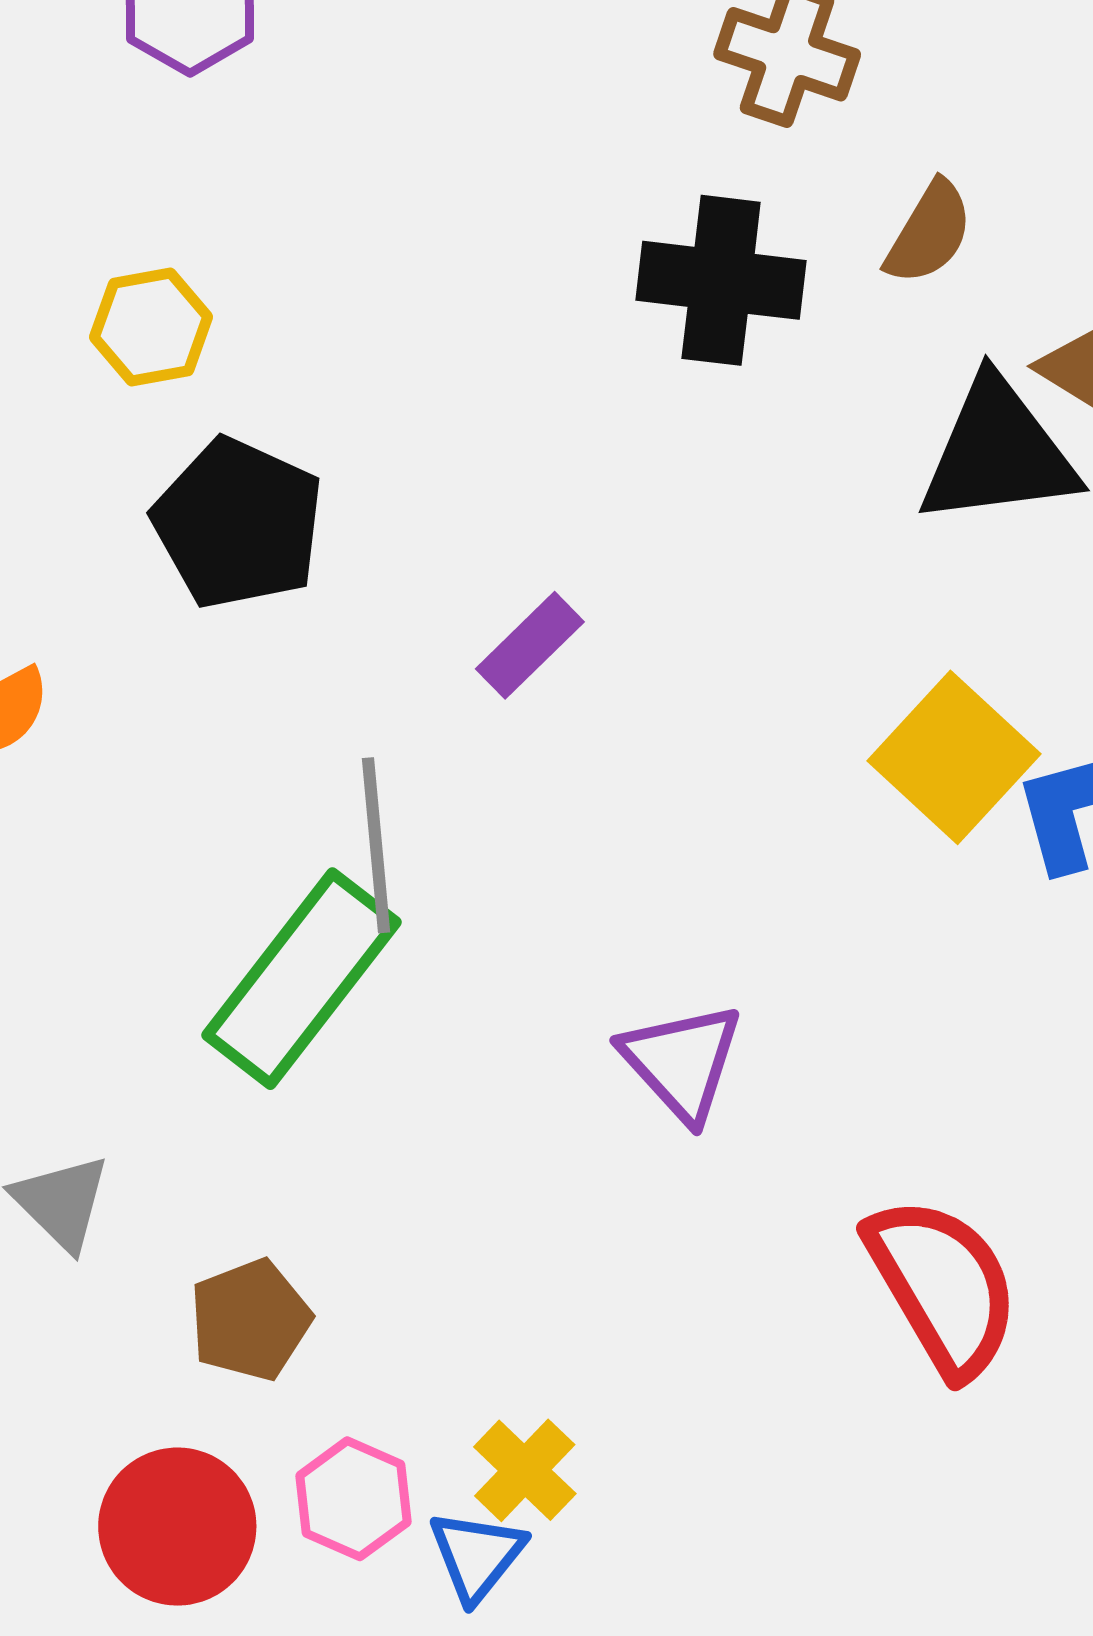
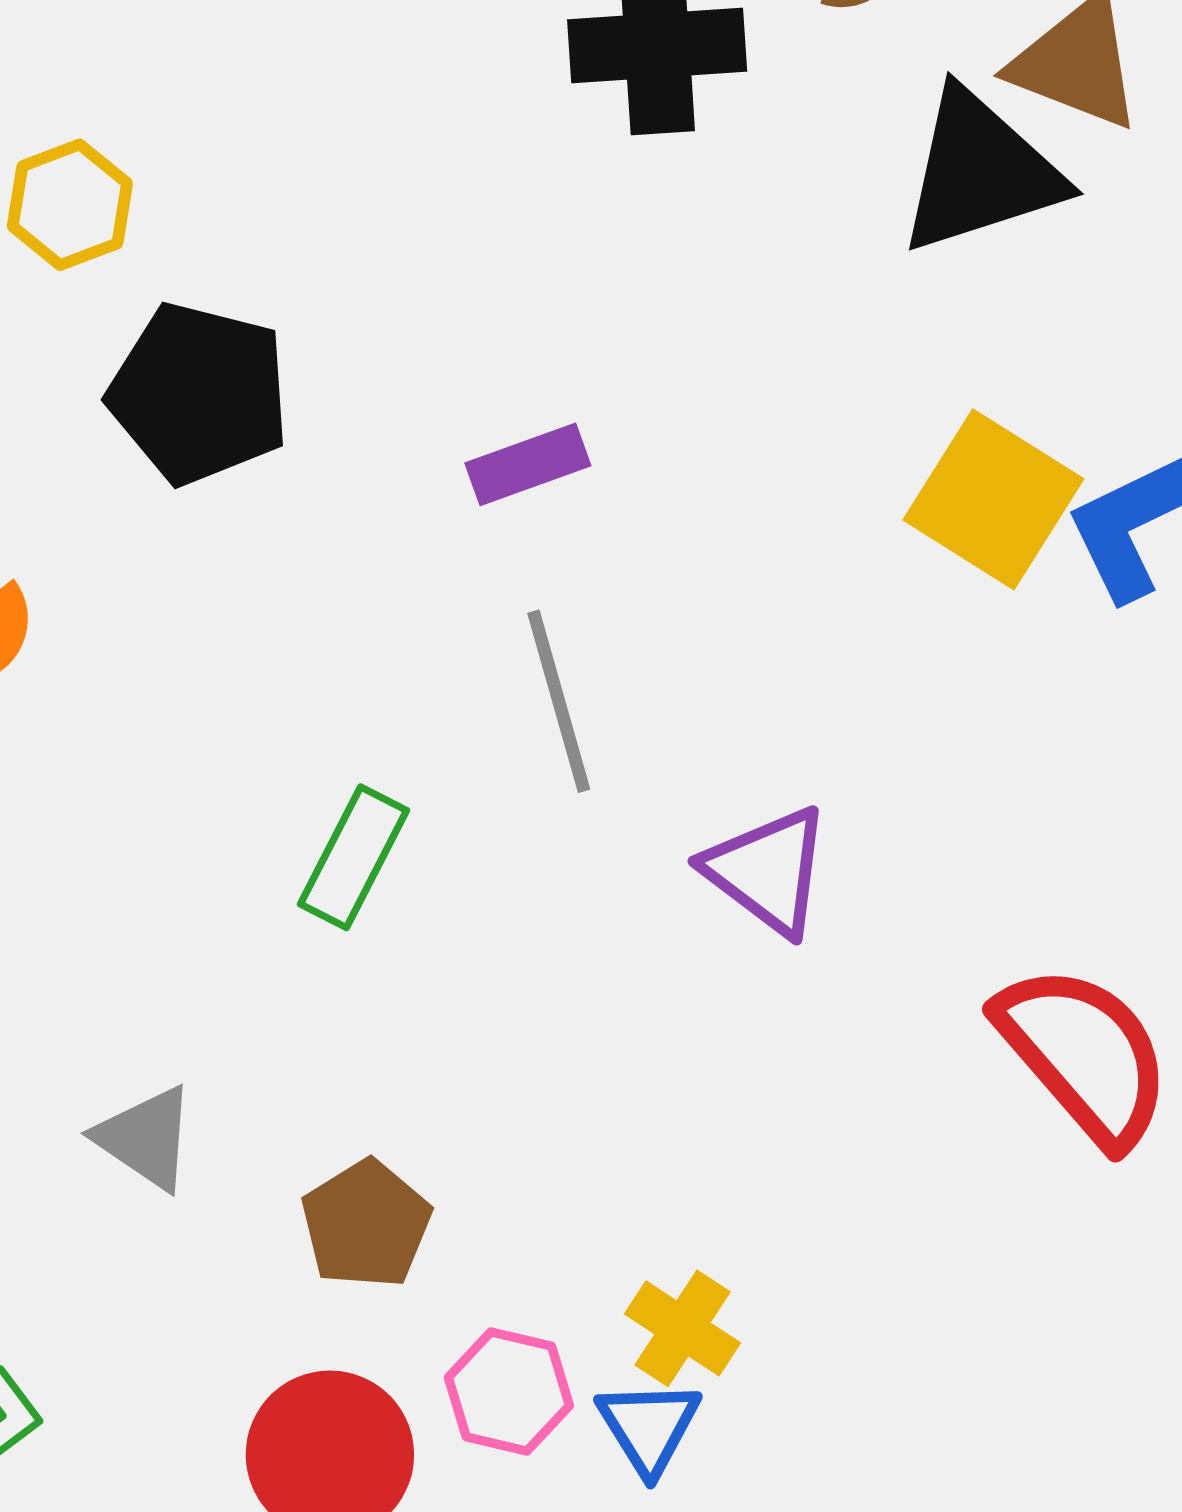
purple rectangle: (530, 645) -> (528, 464), turned 35
gray line: (376, 845) -> (559, 701), moved
green rectangle: (301, 979) -> (354, 857), size x0.6

